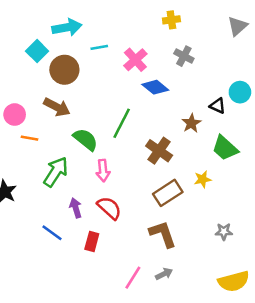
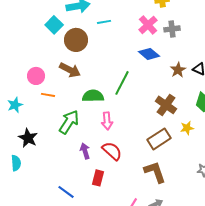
gray cross: (184, 56) -> (172, 29), turned -35
pink cross: (135, 60) -> (148, 25), moved
brown star: (191, 123) -> (178, 70), moved
green semicircle: (86, 139) -> (93, 96), turned -40
brown cross: (159, 151) -> (166, 105), moved
blue line: (52, 233) -> (66, 192), moved

